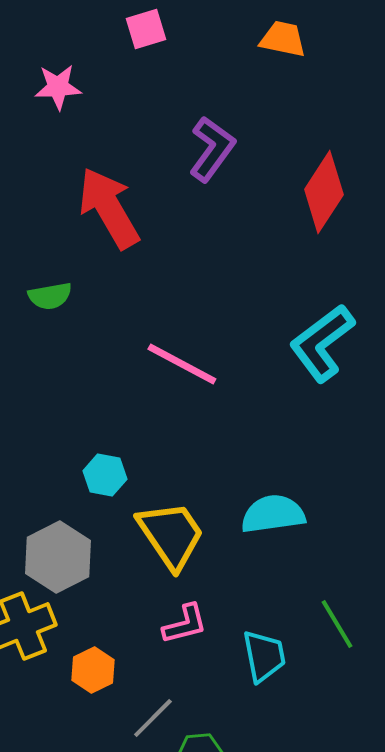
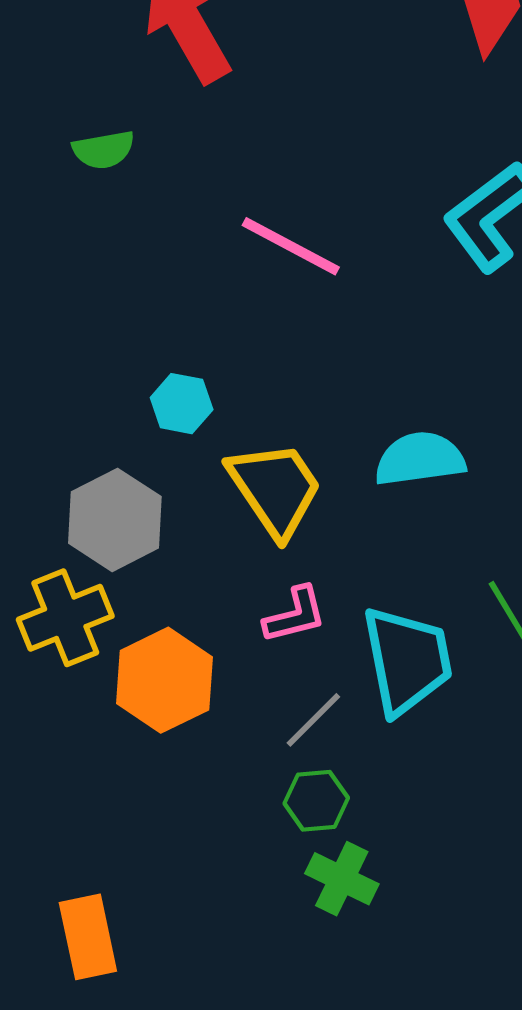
cyan trapezoid: (264, 656) -> (407, 660), size x1.5
orange hexagon: (93, 670) -> (165, 680), size x1.6
gray line: (153, 718) -> (313, 720), moved

